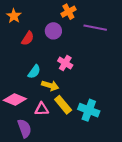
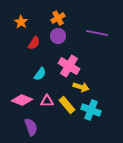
orange cross: (68, 12) -> (58, 18), moved
pink cross: (65, 63) -> (69, 66), size x1.5
yellow arrow: (50, 86) -> (81, 87), moved
pink triangle: (42, 109) -> (47, 101), moved

